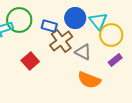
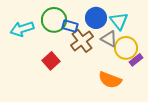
green circle: (19, 20) -> (54, 20), moved
yellow circle: (111, 35) -> (126, 48), moved
gray triangle: (83, 52) -> (109, 39), moved

